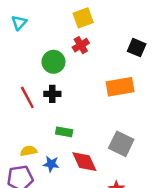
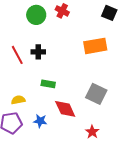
red cross: (81, 45) -> (62, 11), turned -32
green circle: (53, 62) -> (36, 15), moved
blue star: (51, 164) -> (40, 121), moved

